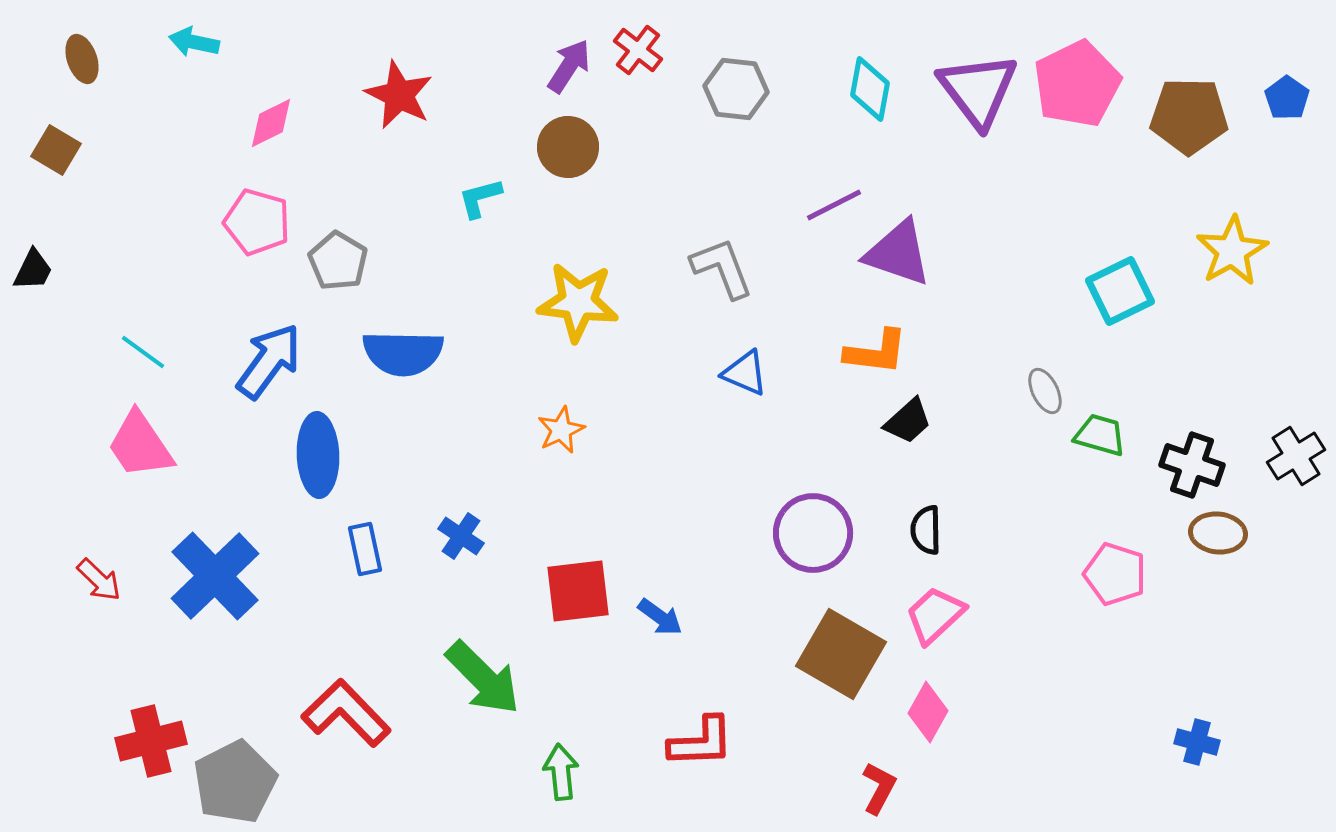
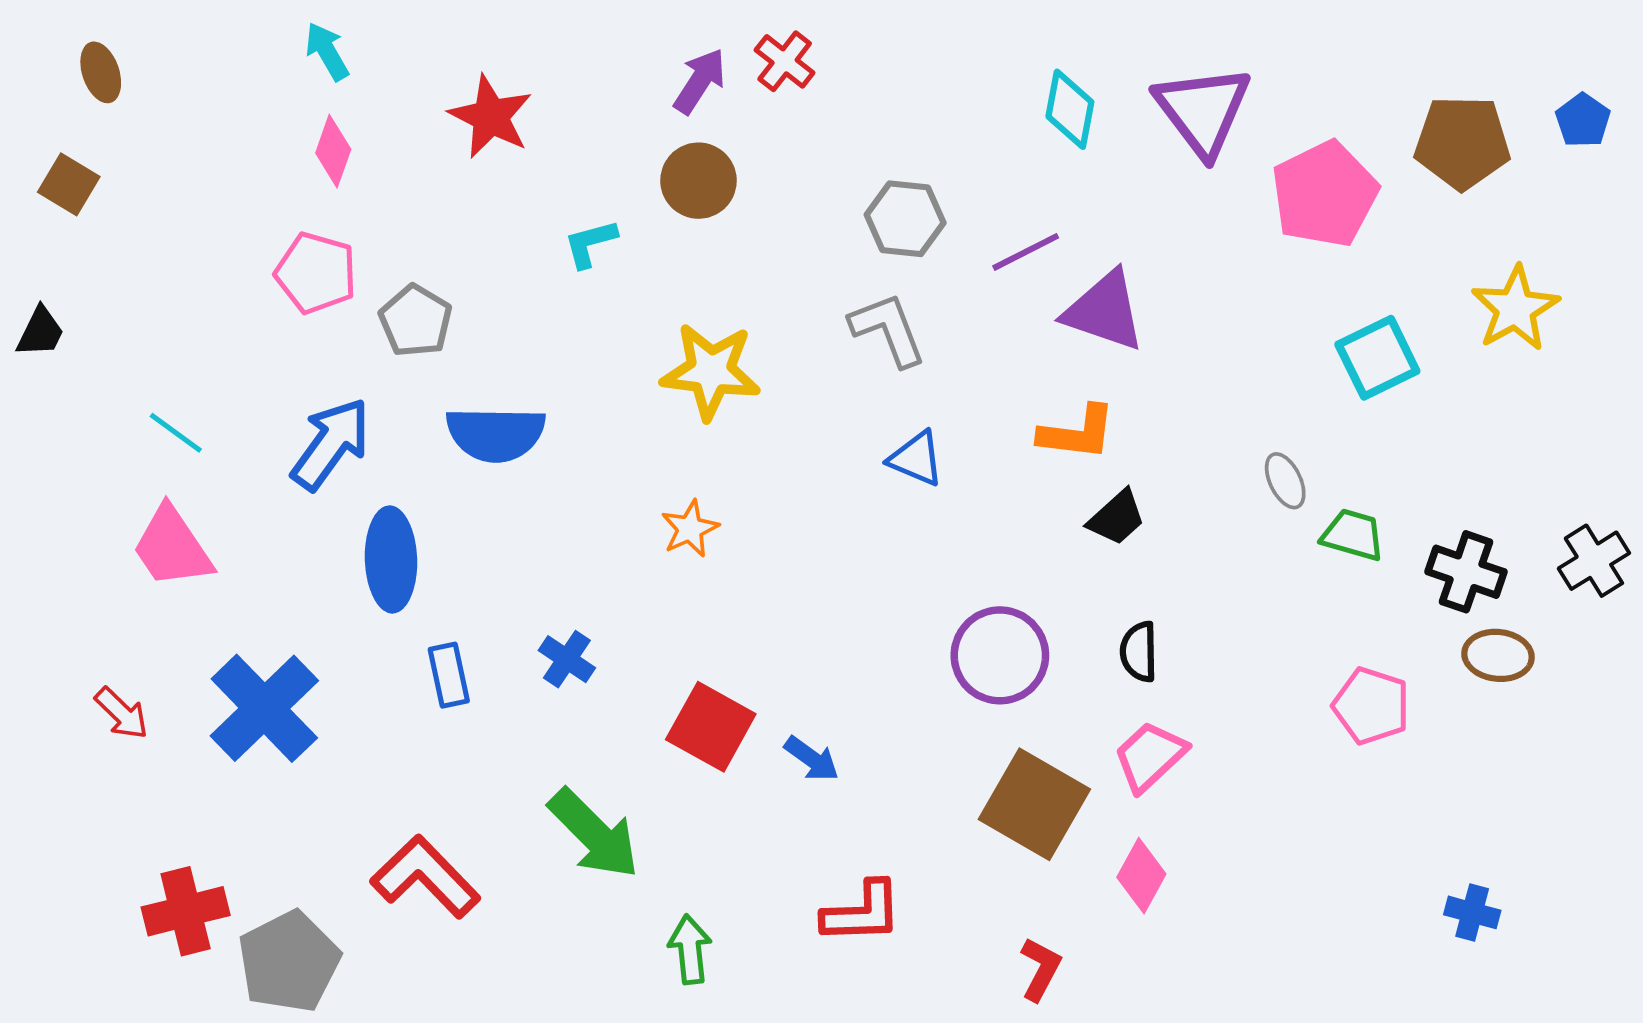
cyan arrow: (194, 42) -> (327, 51), moved, turned 48
pink pentagon: (1077, 84) -> (1325, 194), moved
gray hexagon: (736, 89) -> (905, 219), moved
pink diamond: (271, 123) -> (333, 151), turned -44
red square: (578, 591) -> (711, 727), turned 36
red L-shape: (879, 788) -> (1040, 969), moved

